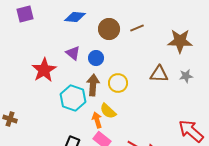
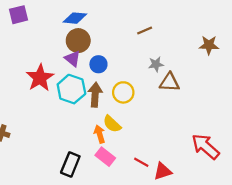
brown circle: (109, 29) -> (78, 41), moved
brown star: (180, 41) -> (209, 45), moved, size x0.7
gray star: (186, 76) -> (156, 64), moved
cyan hexagon: (73, 98) -> (71, 89), moved

